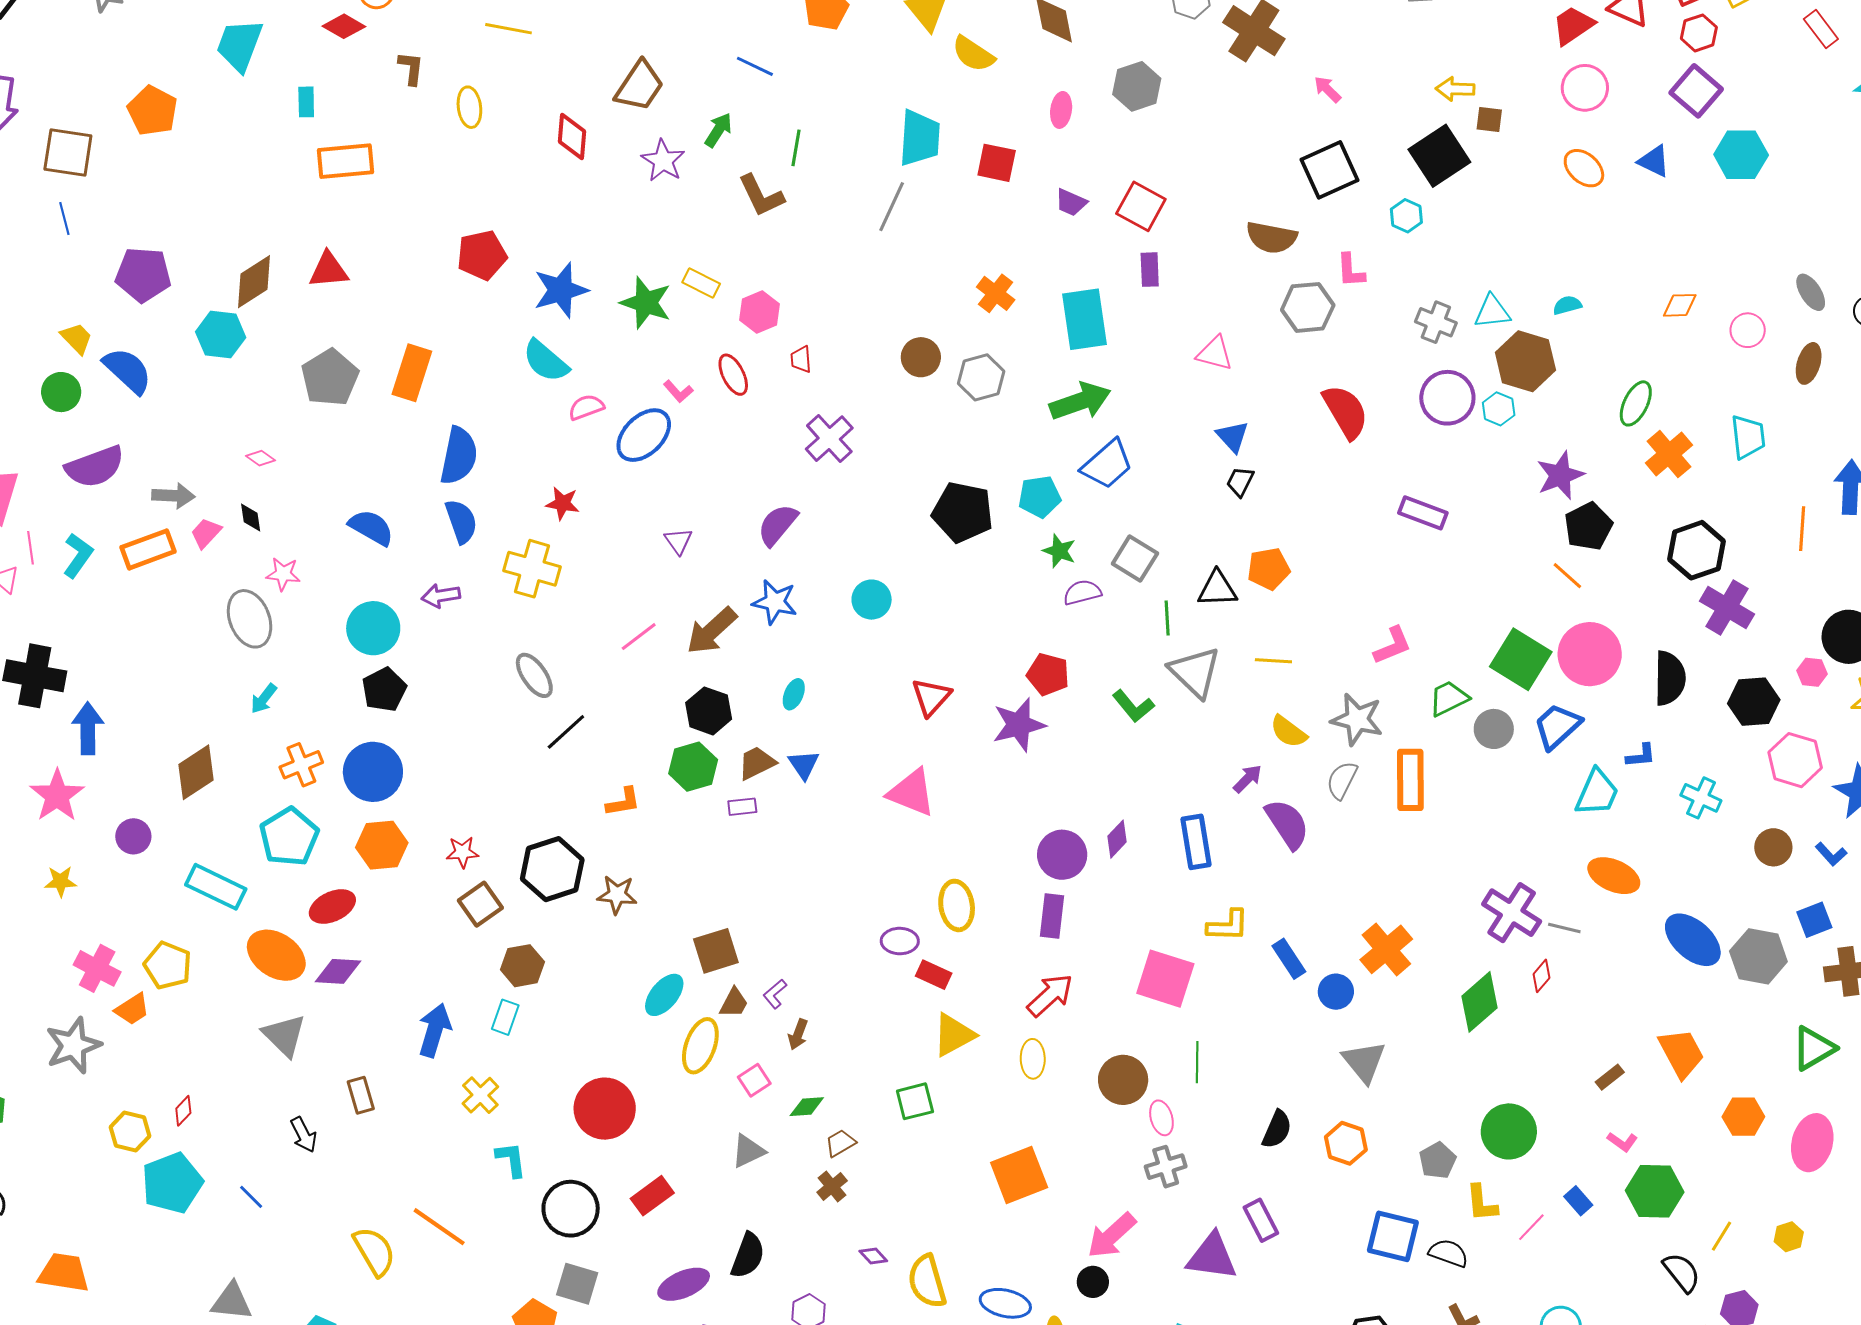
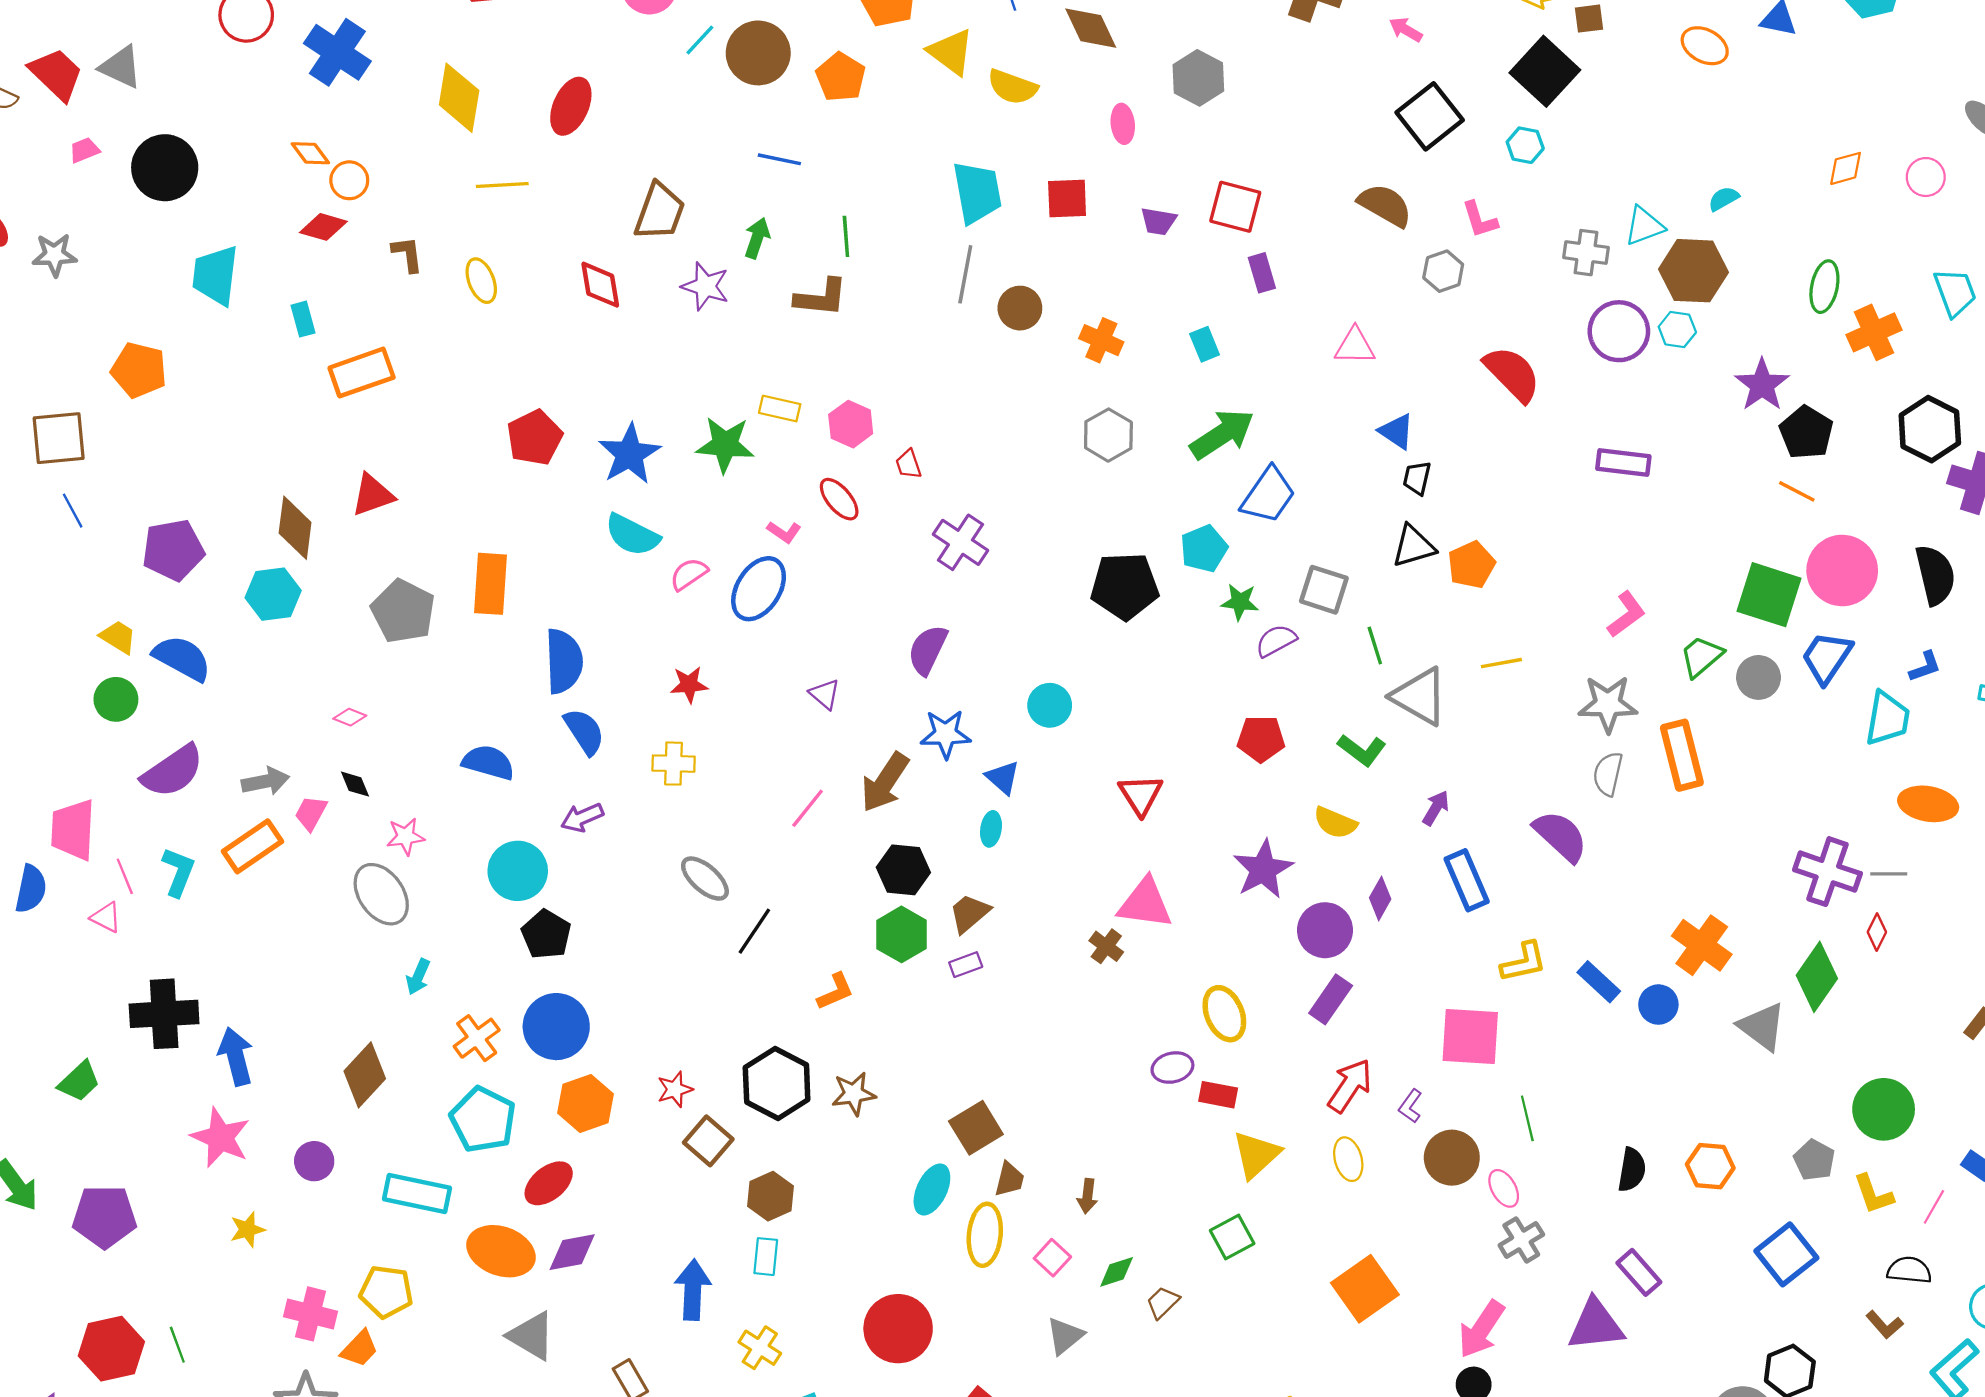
brown L-shape: (761, 196) -> (821, 298), turned -45
brown semicircle: (1271, 237) -> (1385, 205), turned -147
brown diamond: (254, 282) -> (295, 528), turned -36
gray hexagon: (1308, 307) -> (1443, 271), size x0.7
cyan rectangle: (1084, 319) -> (1205, 344), size x0.5
brown circle: (921, 357) -> (1020, 308), moved
orange cross: (1669, 454) -> (1874, 332), turned 30
yellow cross: (532, 569) -> (674, 764), size x0.7
black triangle: (1217, 589) -> (1413, 546), moved
purple star: (1019, 725) -> (1263, 869), moved
yellow semicircle: (1288, 732) -> (1335, 823), moved
blue triangle: (804, 765) -> (1003, 778), moved
purple arrow: (1248, 779) -> (1436, 808), moved
purple rectangle: (1052, 916) -> (1331, 999), turned 42
purple L-shape: (775, 994) -> (1410, 1106), moved
gray triangle: (1364, 1062) -> (1762, 1027), moved
brown cross: (832, 1187) -> (1106, 946), moved
blue square: (1393, 1236) -> (1786, 1254), turned -38
black semicircle: (1448, 1253) -> (1909, 1270), moved

